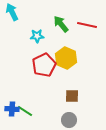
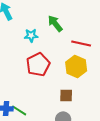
red line: (87, 25) -> (81, 43), moved
yellow hexagon: (66, 58) -> (76, 66), moved

